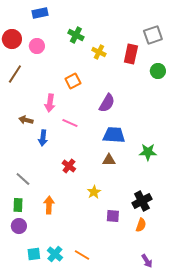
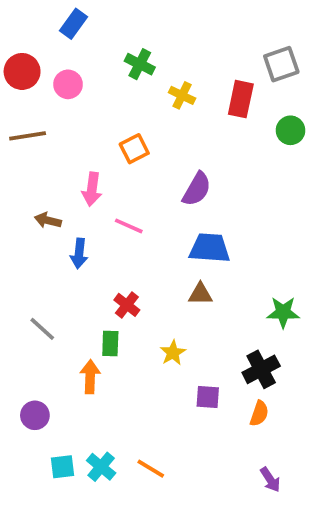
blue rectangle: (40, 13) -> (74, 24), turned -42
brown line: (15, 74) -> (28, 136), turned 48
green star: (148, 152) -> (283, 312), moved
green rectangle: (18, 205) -> (110, 344), moved

